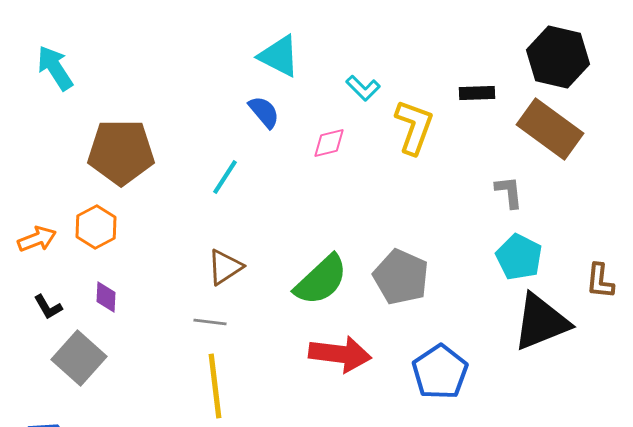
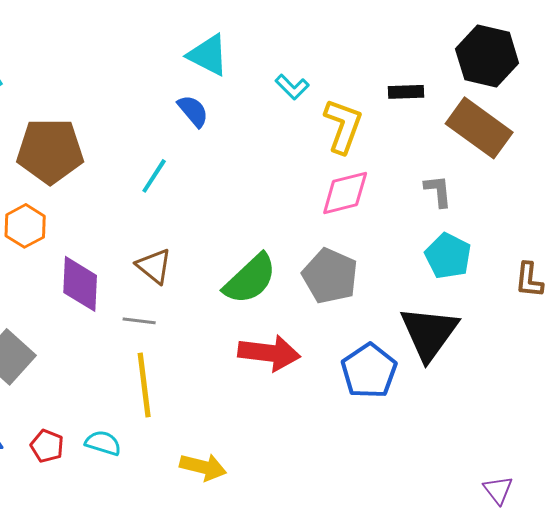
pink diamond: (329, 143) -> (345, 193), moved, size x1.5
brown triangle: (225, 267) -> (154, 266), turned -48
purple diamond: (106, 297) -> (80, 284), moved, size x1.8
black triangle: (541, 322) -> (429, 333), moved, turned -32

